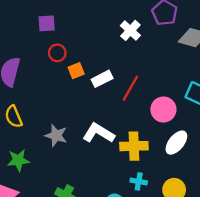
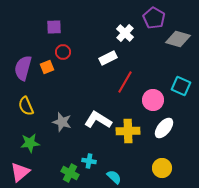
orange square: (76, 71) -> (47, 67), moved
white rectangle: (102, 79) -> (108, 58), moved
cyan cross: (139, 181) -> (89, 161), moved

